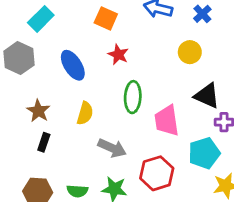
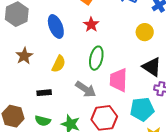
black rectangle: (44, 142) -> (44, 93), moved, turned 56
gray arrow: (112, 148) -> (86, 89), moved

